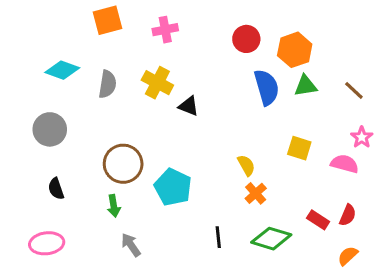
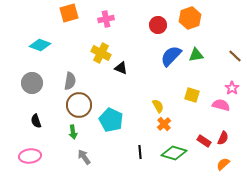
orange hexagon: (295, 50) -> (190, 18), moved
gray semicircle: (107, 84) -> (70, 81), moved
blue semicircle: (267, 87) -> (171, 56), turned -120
brown line: (354, 90) -> (235, 56), moved

